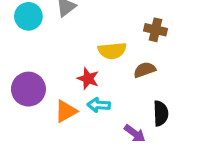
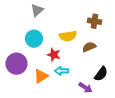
cyan circle: (28, 16) -> (34, 39), moved
black semicircle: (161, 113) -> (101, 74), turned 42

